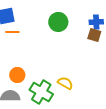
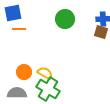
yellow semicircle: (65, 83) -> (45, 73), moved

